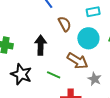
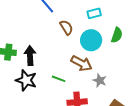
black arrow: (41, 45) -> (30, 56), moved

